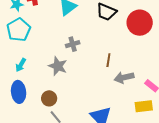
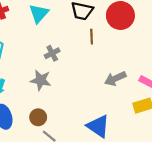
brown line: (108, 60) -> (92, 37), moved

